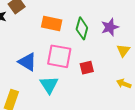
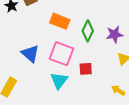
cyan triangle: (49, 85) -> (59, 81), moved

